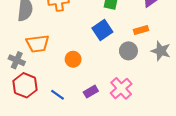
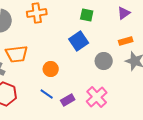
orange rectangle: (141, 30) -> (126, 41), moved
blue line: (57, 95) -> (47, 94), moved

